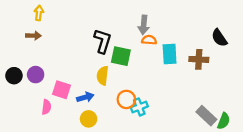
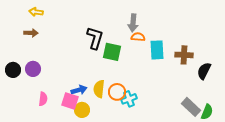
yellow arrow: (39, 13) -> (36, 12), turned -88
black semicircle: (219, 38) -> (204, 71), moved, turned 60
yellow semicircle: (103, 76) -> (99, 89), moved
pink square: (62, 90) -> (70, 101), moved

